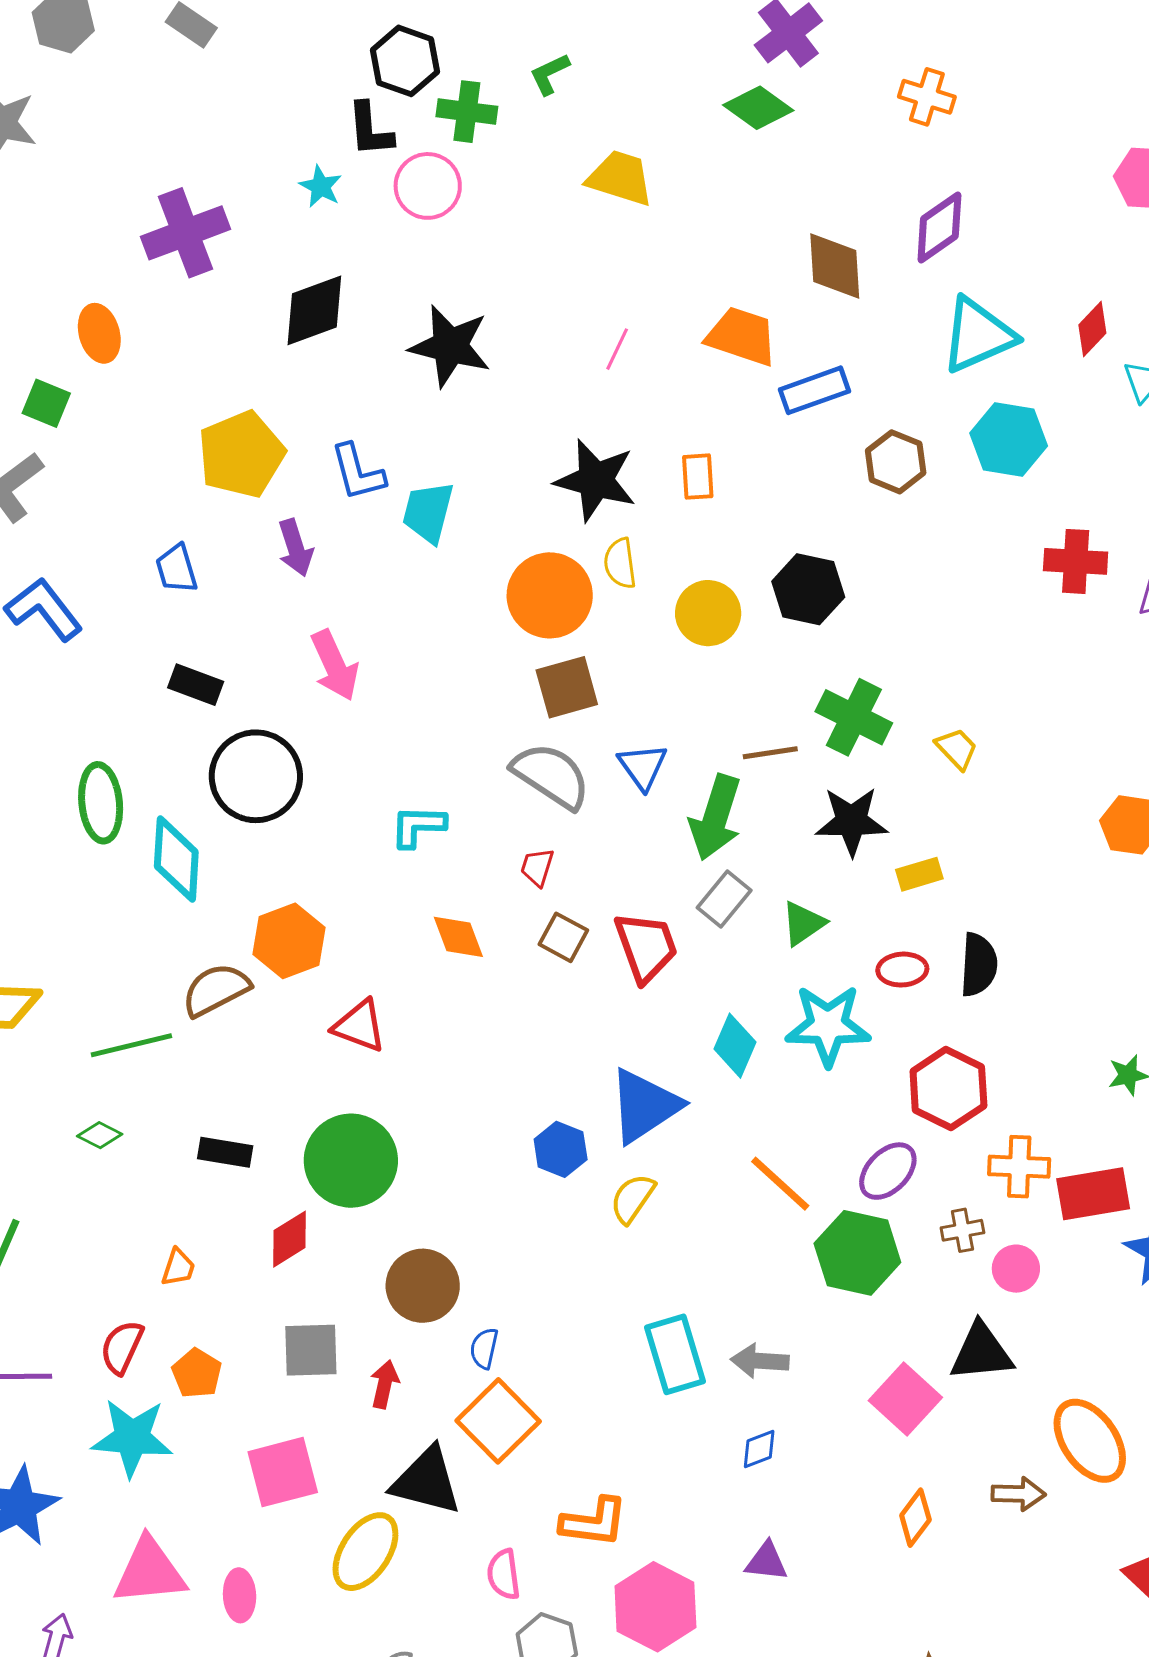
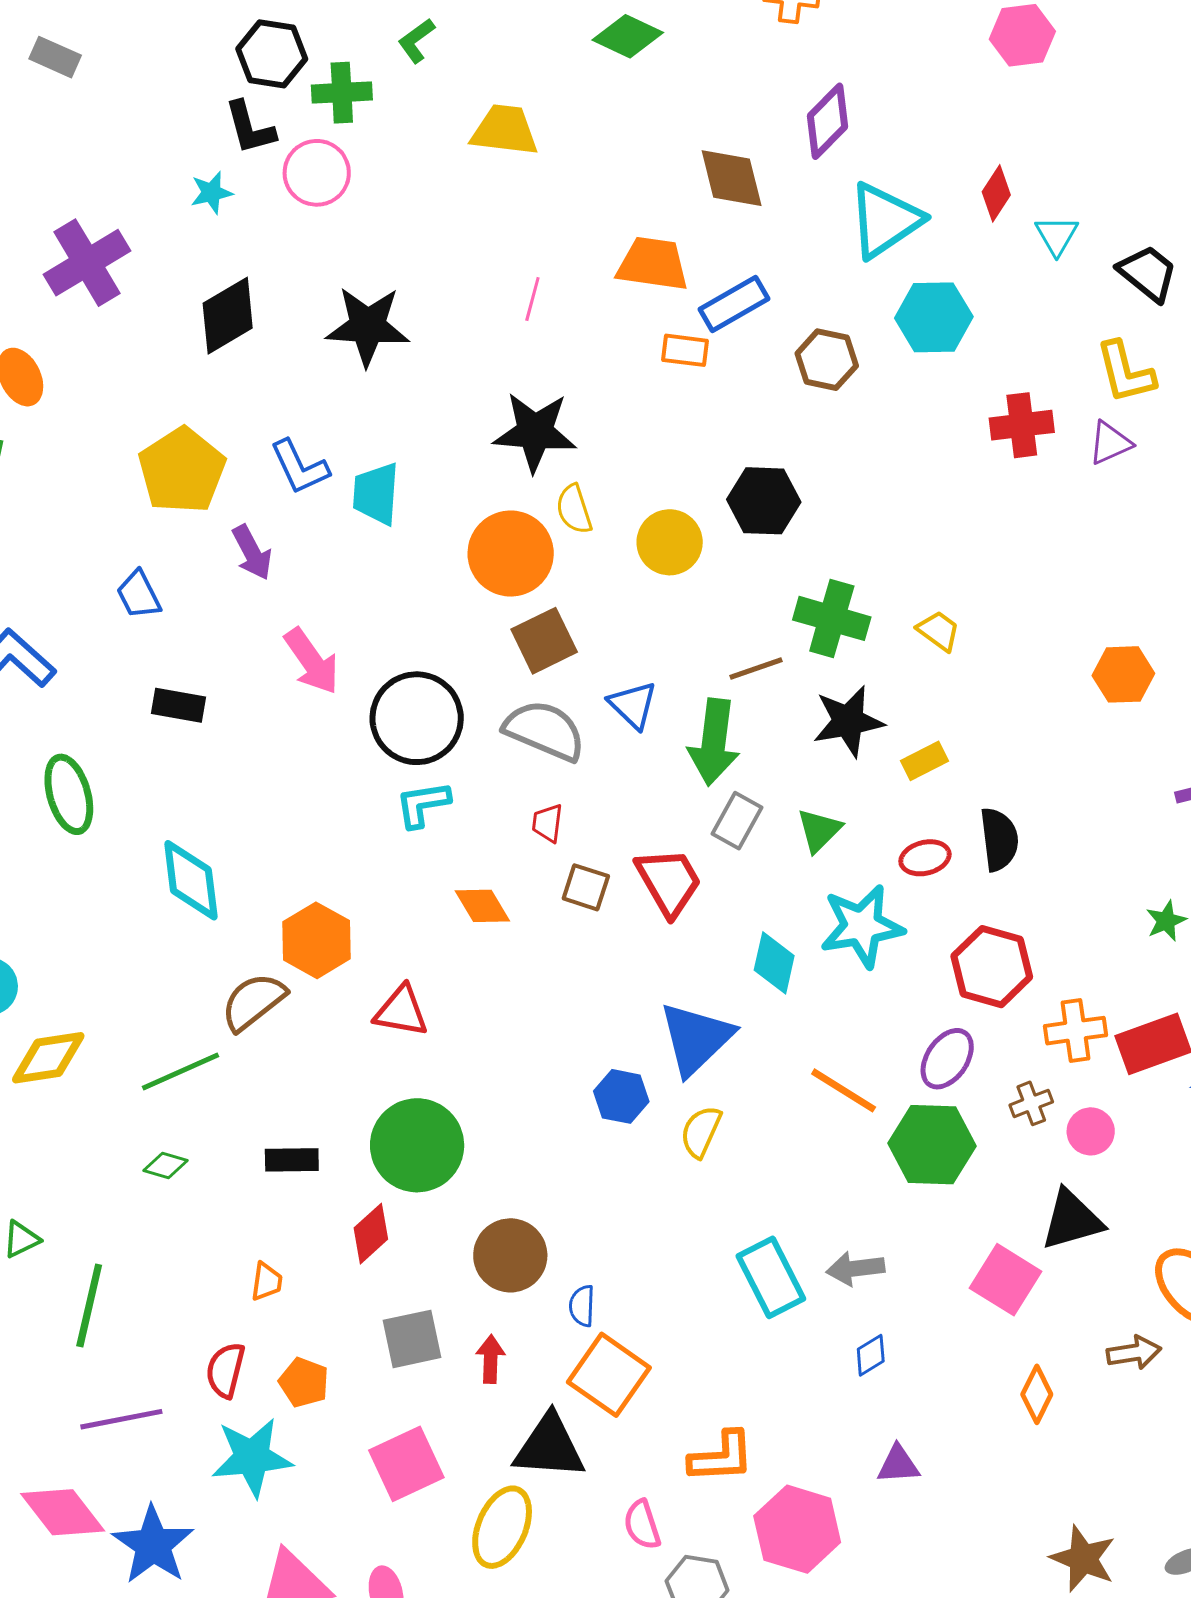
cyan star: (321, 186) -> (211, 193), turned -30
orange rectangle: (698, 477) -> (685, 350), moved, turned -69
black circle: (256, 776) -> (417, 718), moved
green ellipse: (101, 803) -> (69, 794), moved

